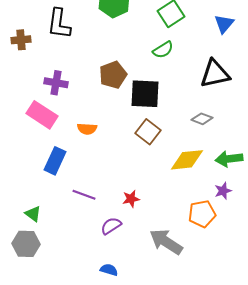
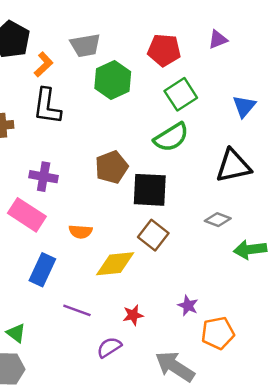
green semicircle: (163, 50) -> (171, 137), size x1.4
green arrow: (229, 159) -> (250, 249), moved
yellow diamond: (187, 160) -> (115, 264), moved
purple star: (223, 191) -> (188, 306), moved, turned -30

